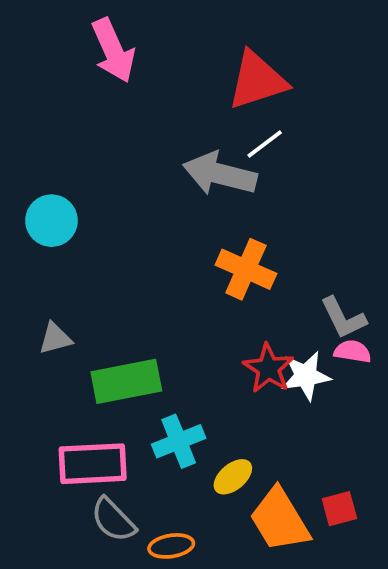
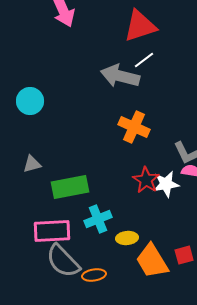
yellow ellipse: (233, 477) -> (127, 238), turned 35
gray semicircle: (113, 520) -> (63, 261), size x1.4

